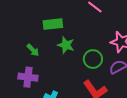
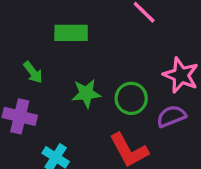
green star: (66, 45) -> (86, 93), moved, turned -30

